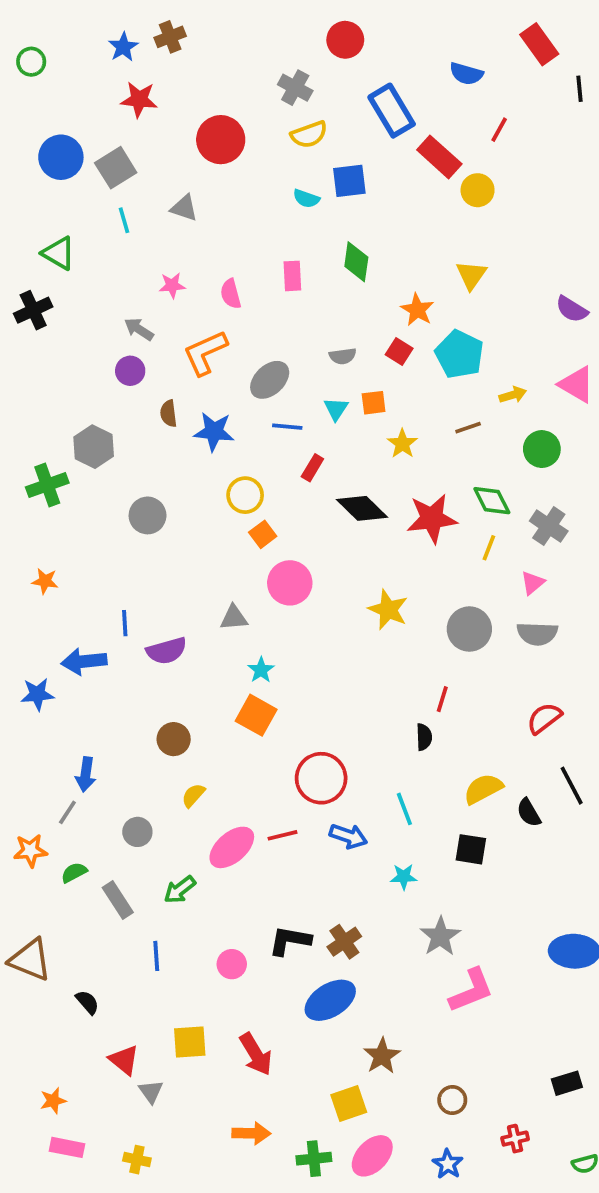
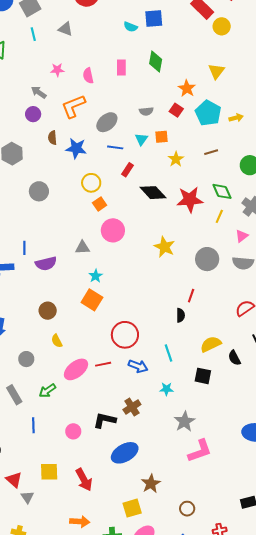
yellow arrow: (513, 395) -> (236, 118), moved
yellow semicircle: (193, 795) -> (57, 341), turned -72
brown cross: (344, 942) -> (132, 407), moved

